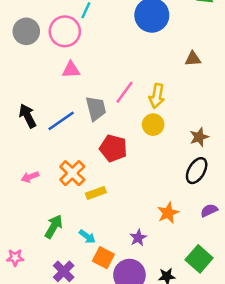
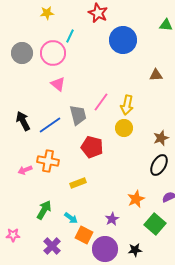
pink triangle: (71, 70) -> (58, 84), turned 42
orange cross: (72, 173) -> (48, 161), moved, turned -35
green square: (199, 259) -> (155, 224), moved

